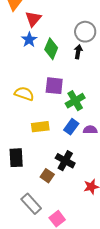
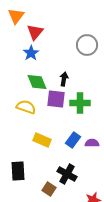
green diamond: (51, 49) -> (37, 82), moved, turned -45
black arrow: (78, 52) -> (64, 79), moved
green cross: (75, 101) -> (80, 103), moved, turned 30
yellow rectangle: (40, 127) -> (42, 140), turned 30

